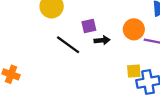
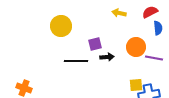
black line: (68, 45) -> (76, 61), turned -35

